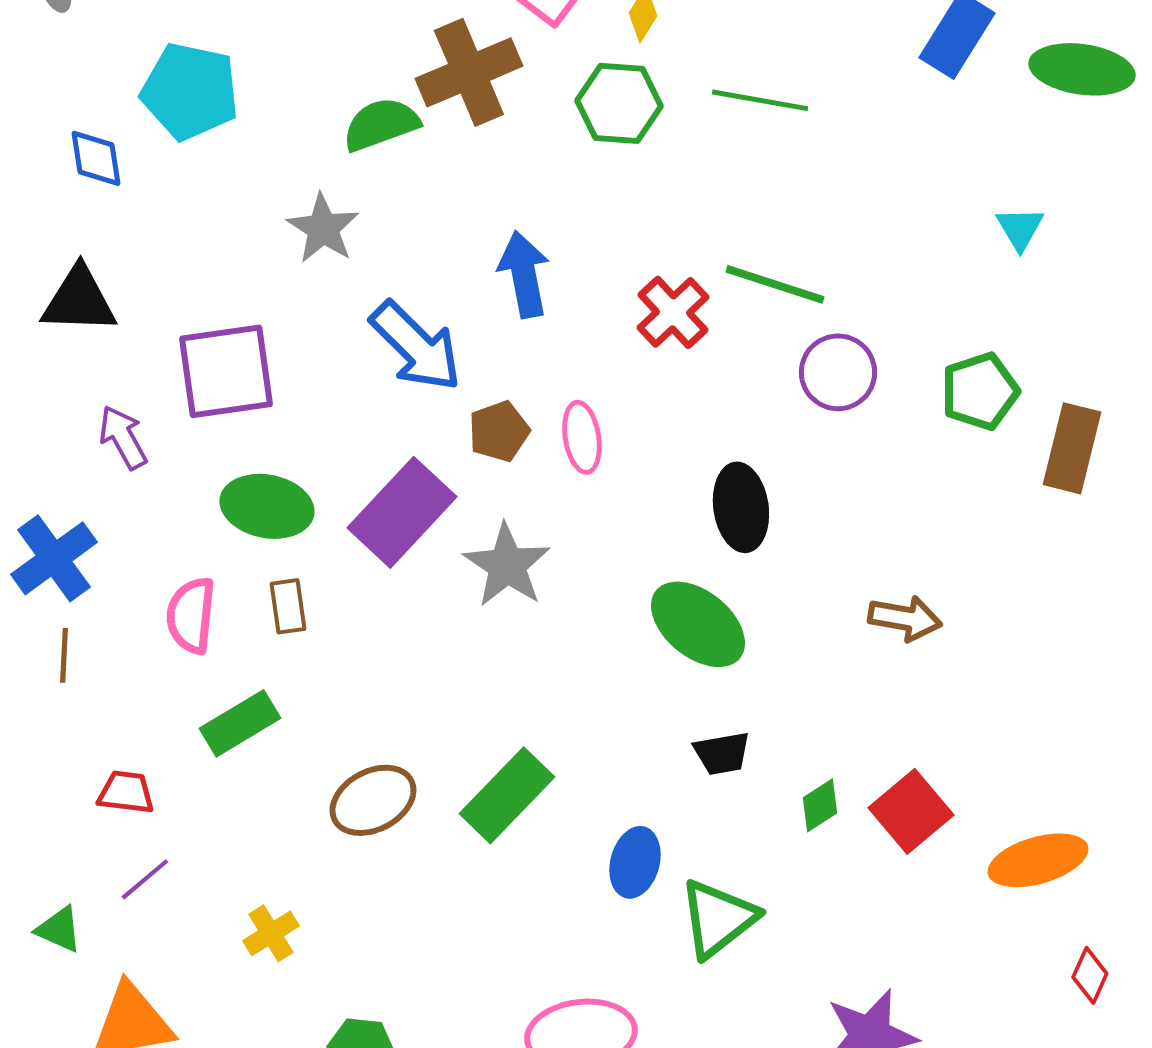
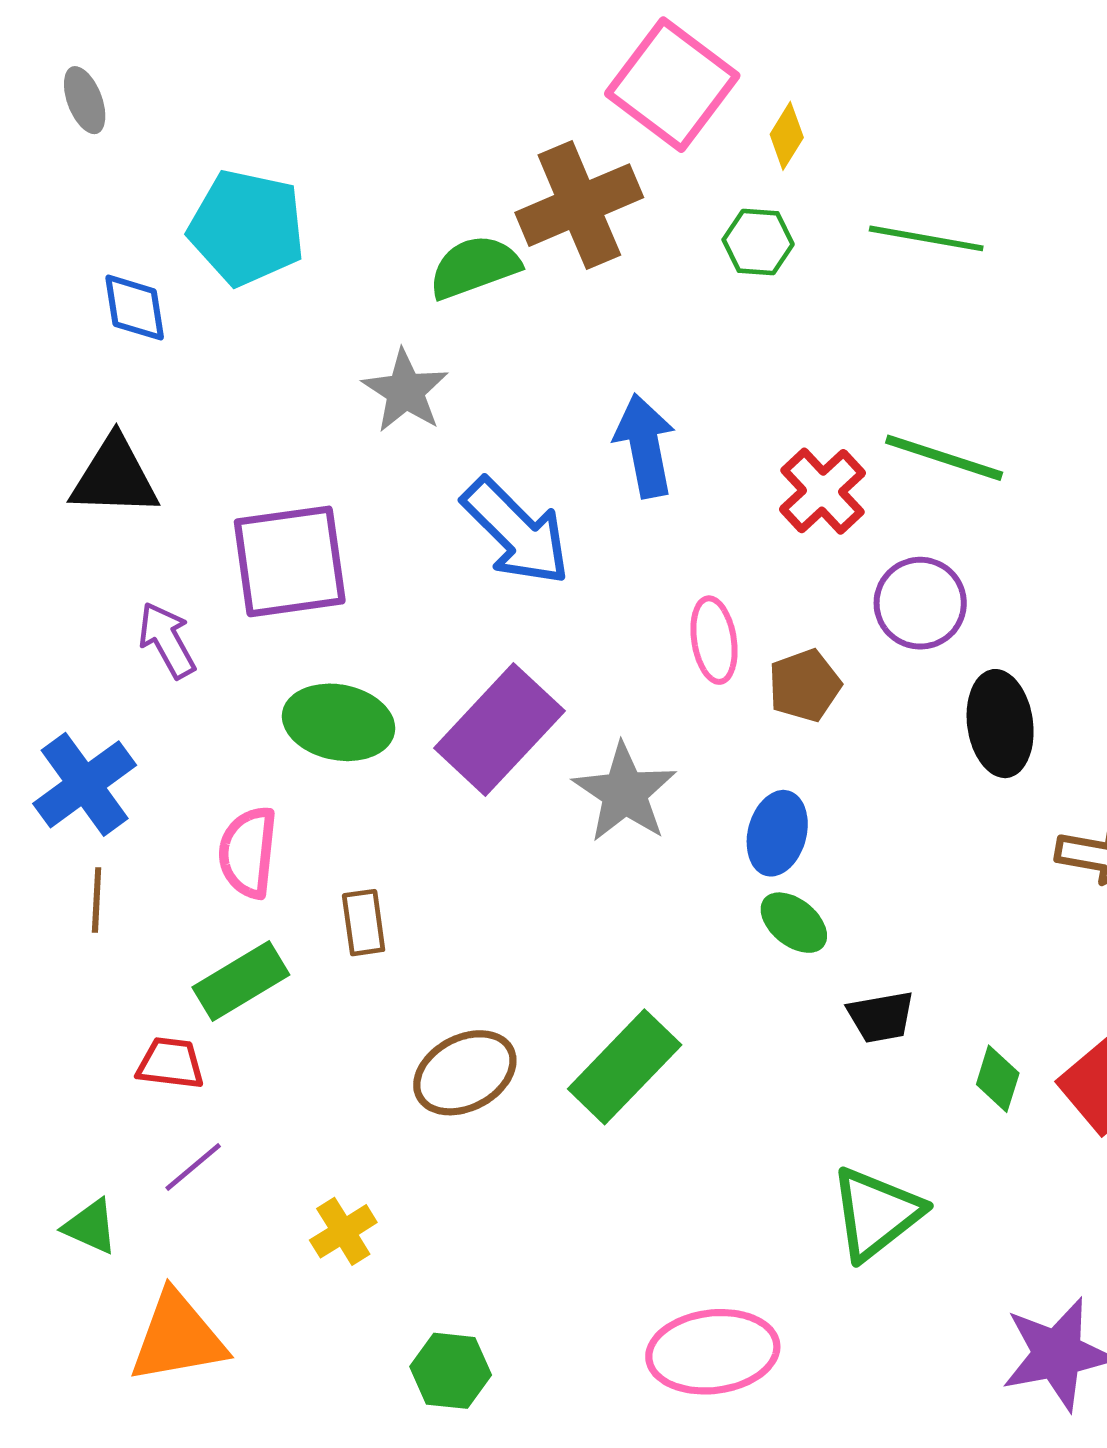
green hexagon: (619, 103) -> (758, 242), size x0.7
purple circle: (838, 372) -> (920, 603), moved
brown pentagon: (499, 431) -> (805, 685), moved
black ellipse: (741, 507) -> (1000, 724), moved
brown rectangle: (288, 606) -> (364, 923), moved
green ellipse: (698, 624) -> (794, 923), moved, size x0.6
green rectangle: (240, 723) -> (241, 981), moved
green diamond: (820, 805) -> (998, 1079), turned -40
blue ellipse: (635, 862) -> (777, 833), moved

